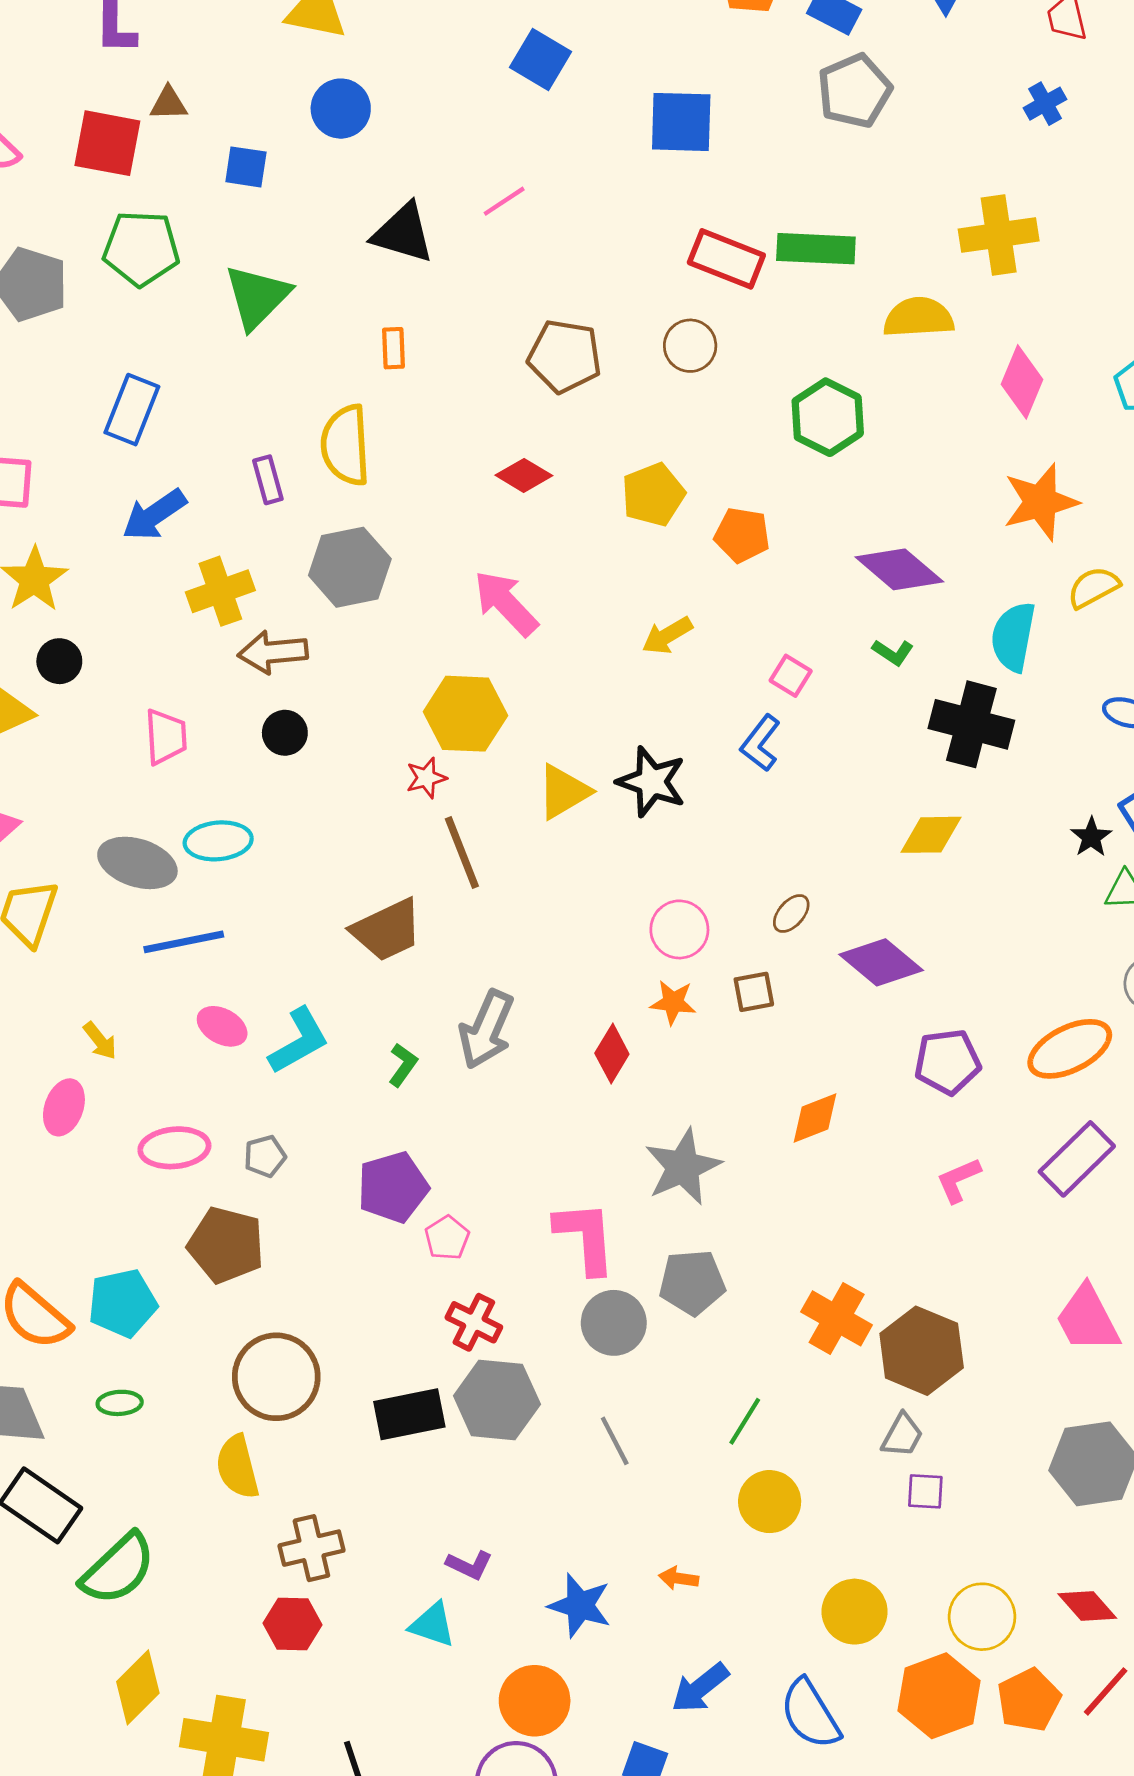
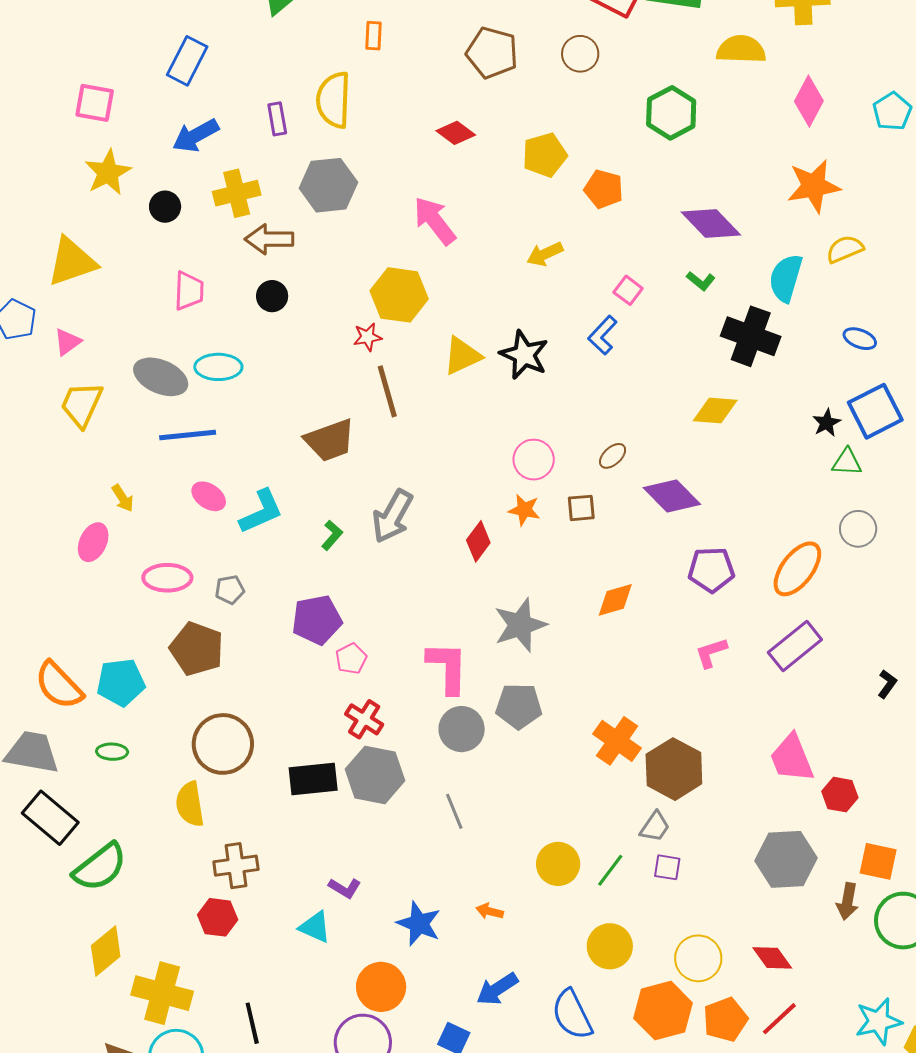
black circle: (59, 661) -> (165, 207), moved
orange ellipse: (1070, 1049) -> (797, 569), turned -32
green line: (745, 1421) -> (610, 870), moved

